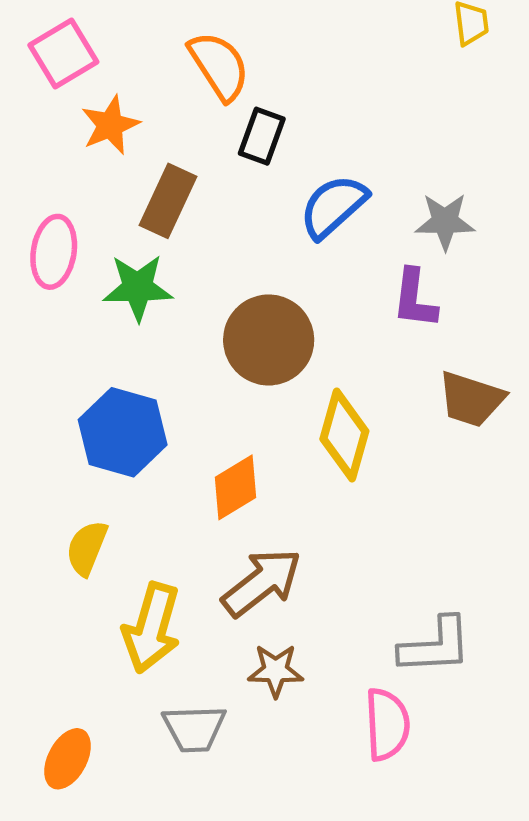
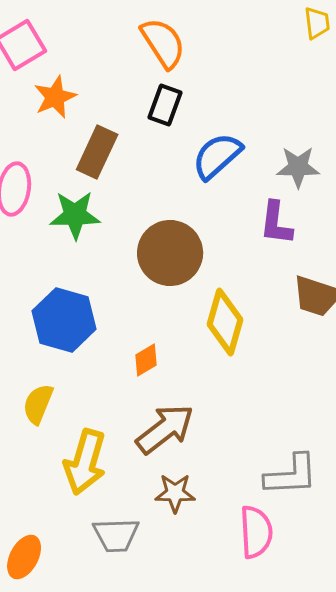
orange semicircle: (219, 66) -> (163, 43), moved
orange diamond: (236, 487) -> (146, 360), size x0.7

